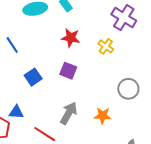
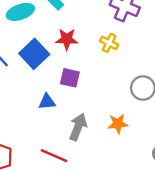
blue square: (33, 77) -> (34, 54), moved, size x1.4
blue triangle: (16, 112) -> (47, 102), moved

